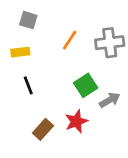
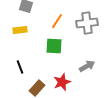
black line: (28, 85) -> (20, 67), moved
green square: (86, 85) -> (54, 46), moved, turned 36

